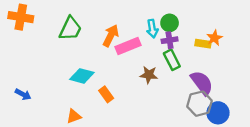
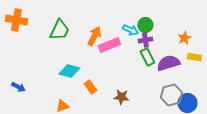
cyan arrow: (152, 29) -> (130, 30), turned -56
yellow rectangle: (203, 44) -> (194, 57), moved
brown star: (149, 75) -> (121, 97), moved
purple semicircle: (202, 83) -> (168, 63), moved, turned -70

